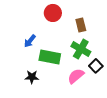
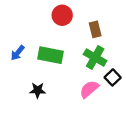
blue arrow: (30, 41) -> (18, 53), moved
green rectangle: (50, 57) -> (50, 55), moved

